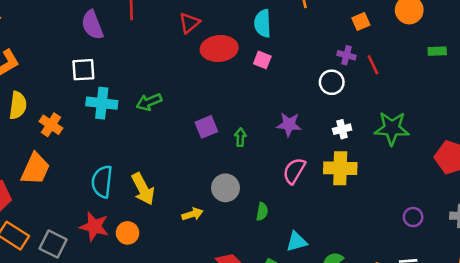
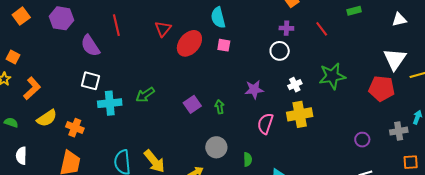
red ellipse: (219, 48) -> (189, 43), turned -32
red line: (373, 65) -> (322, 29), moved
white square: (83, 70) -> (91, 81), turned 30
yellow semicircle: (18, 105) -> (47, 118), turned 60

